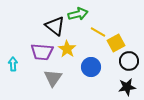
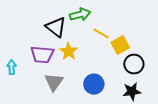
blue circle: (91, 67) -> (94, 84), moved

